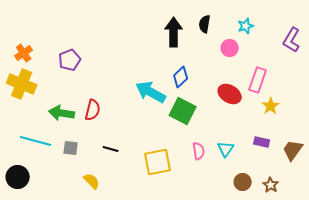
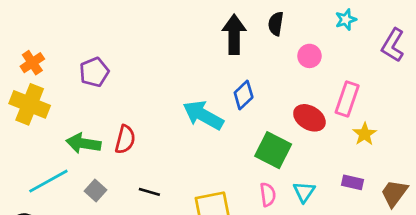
cyan star: (246, 26) -> (346, 20), moved
green square: (183, 111) -> (273, 150), moved
cyan line: (36, 141) -> (48, 181), turned -44
gray square: (71, 148) -> (96, 191), turned 35

